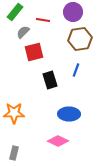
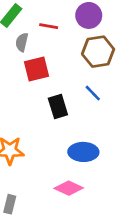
gray semicircle: (23, 32) -> (22, 42), turned -32
blue line: (76, 70) -> (93, 93), turned -64

